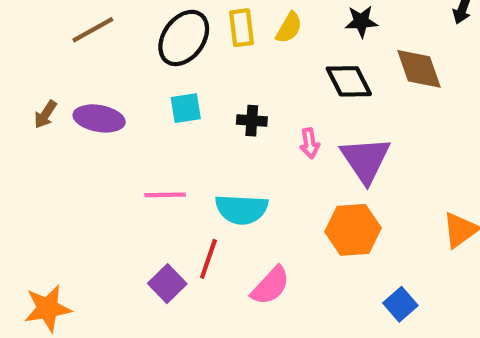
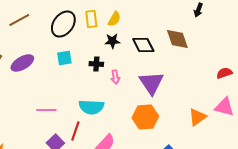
black star: (361, 21) -> (112, 41), moved
purple ellipse: (99, 118) -> (22, 63), turned -40
pink arrow: (310, 143) -> (115, 77), moved
pink line: (165, 195) -> (46, 110), moved

